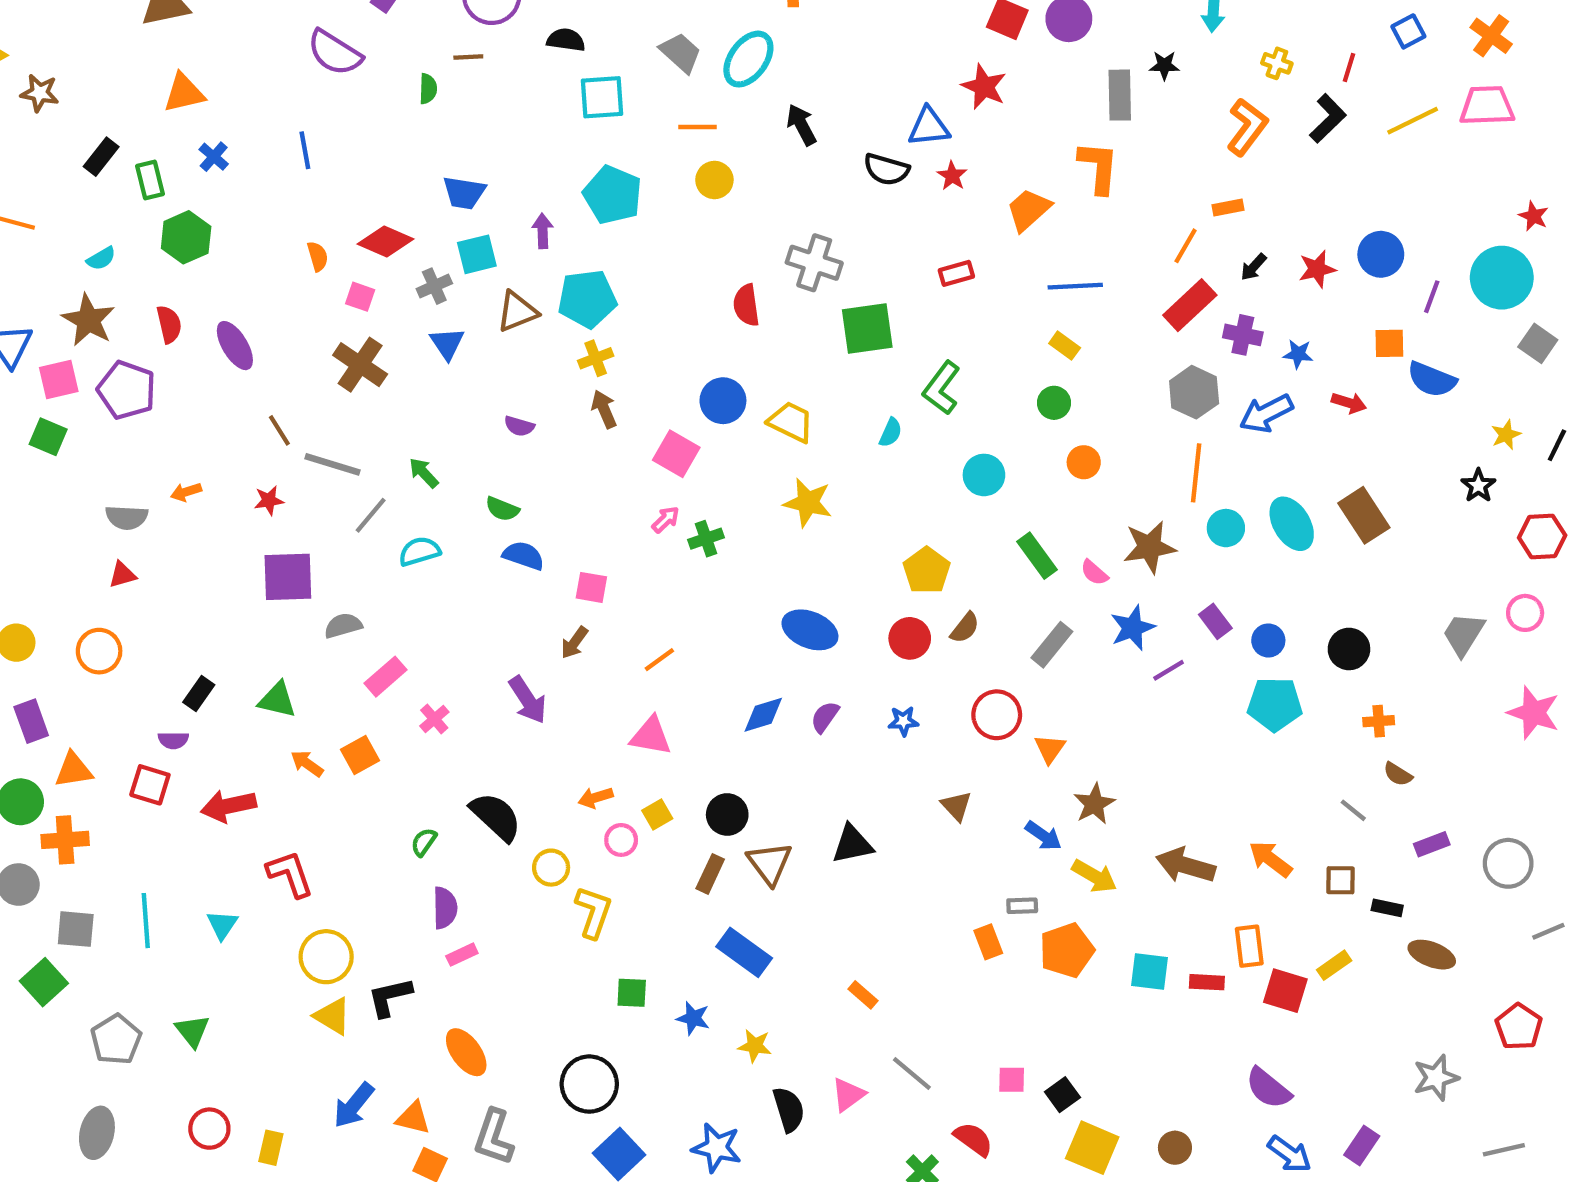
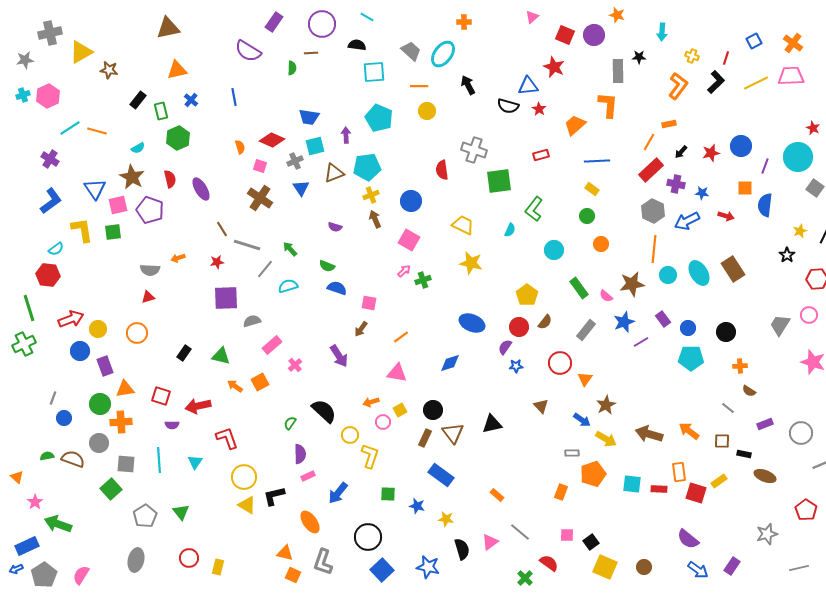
blue semicircle: (1432, 379) -> (765, 205), turned 75
blue circle: (723, 401) -> (411, 201), moved
green square: (48, 437) -> (113, 232), turned -30
purple semicircle: (825, 717) -> (505, 347), moved
purple semicircle: (173, 740) -> (172, 425), moved
orange rectangle: (988, 942) -> (561, 492), moved, turned 42
blue arrow: (354, 1105) -> (338, 493), moved

